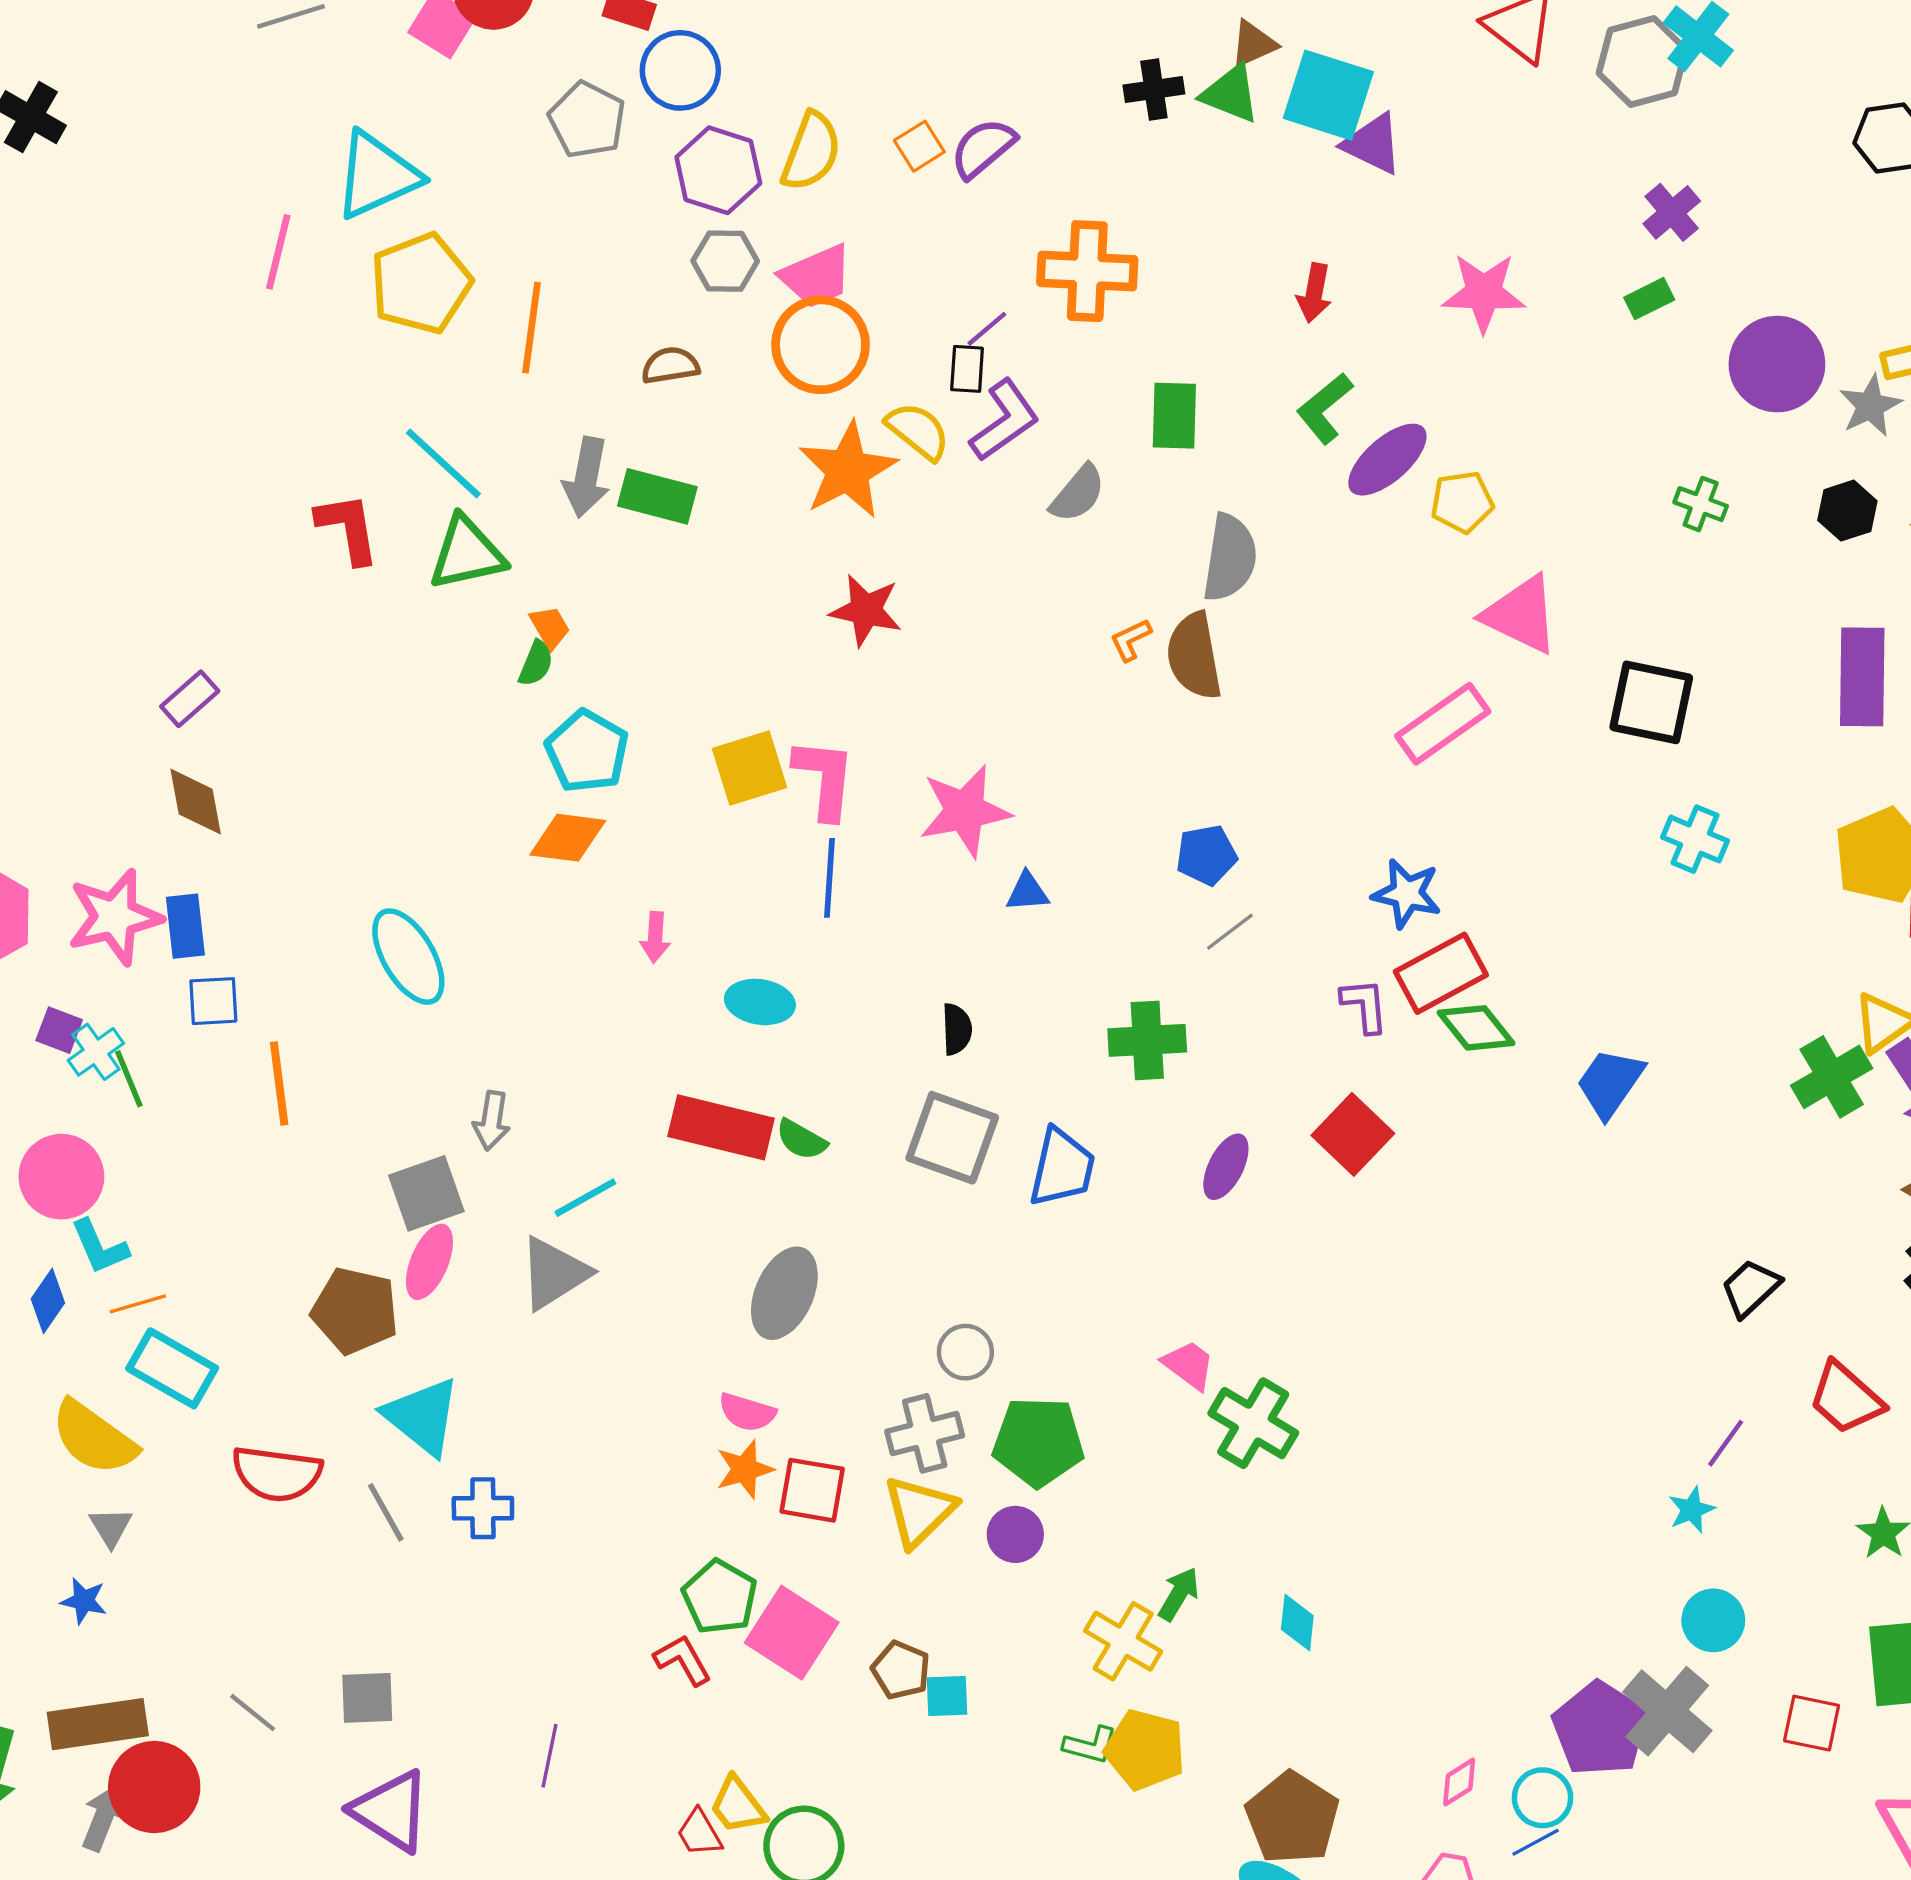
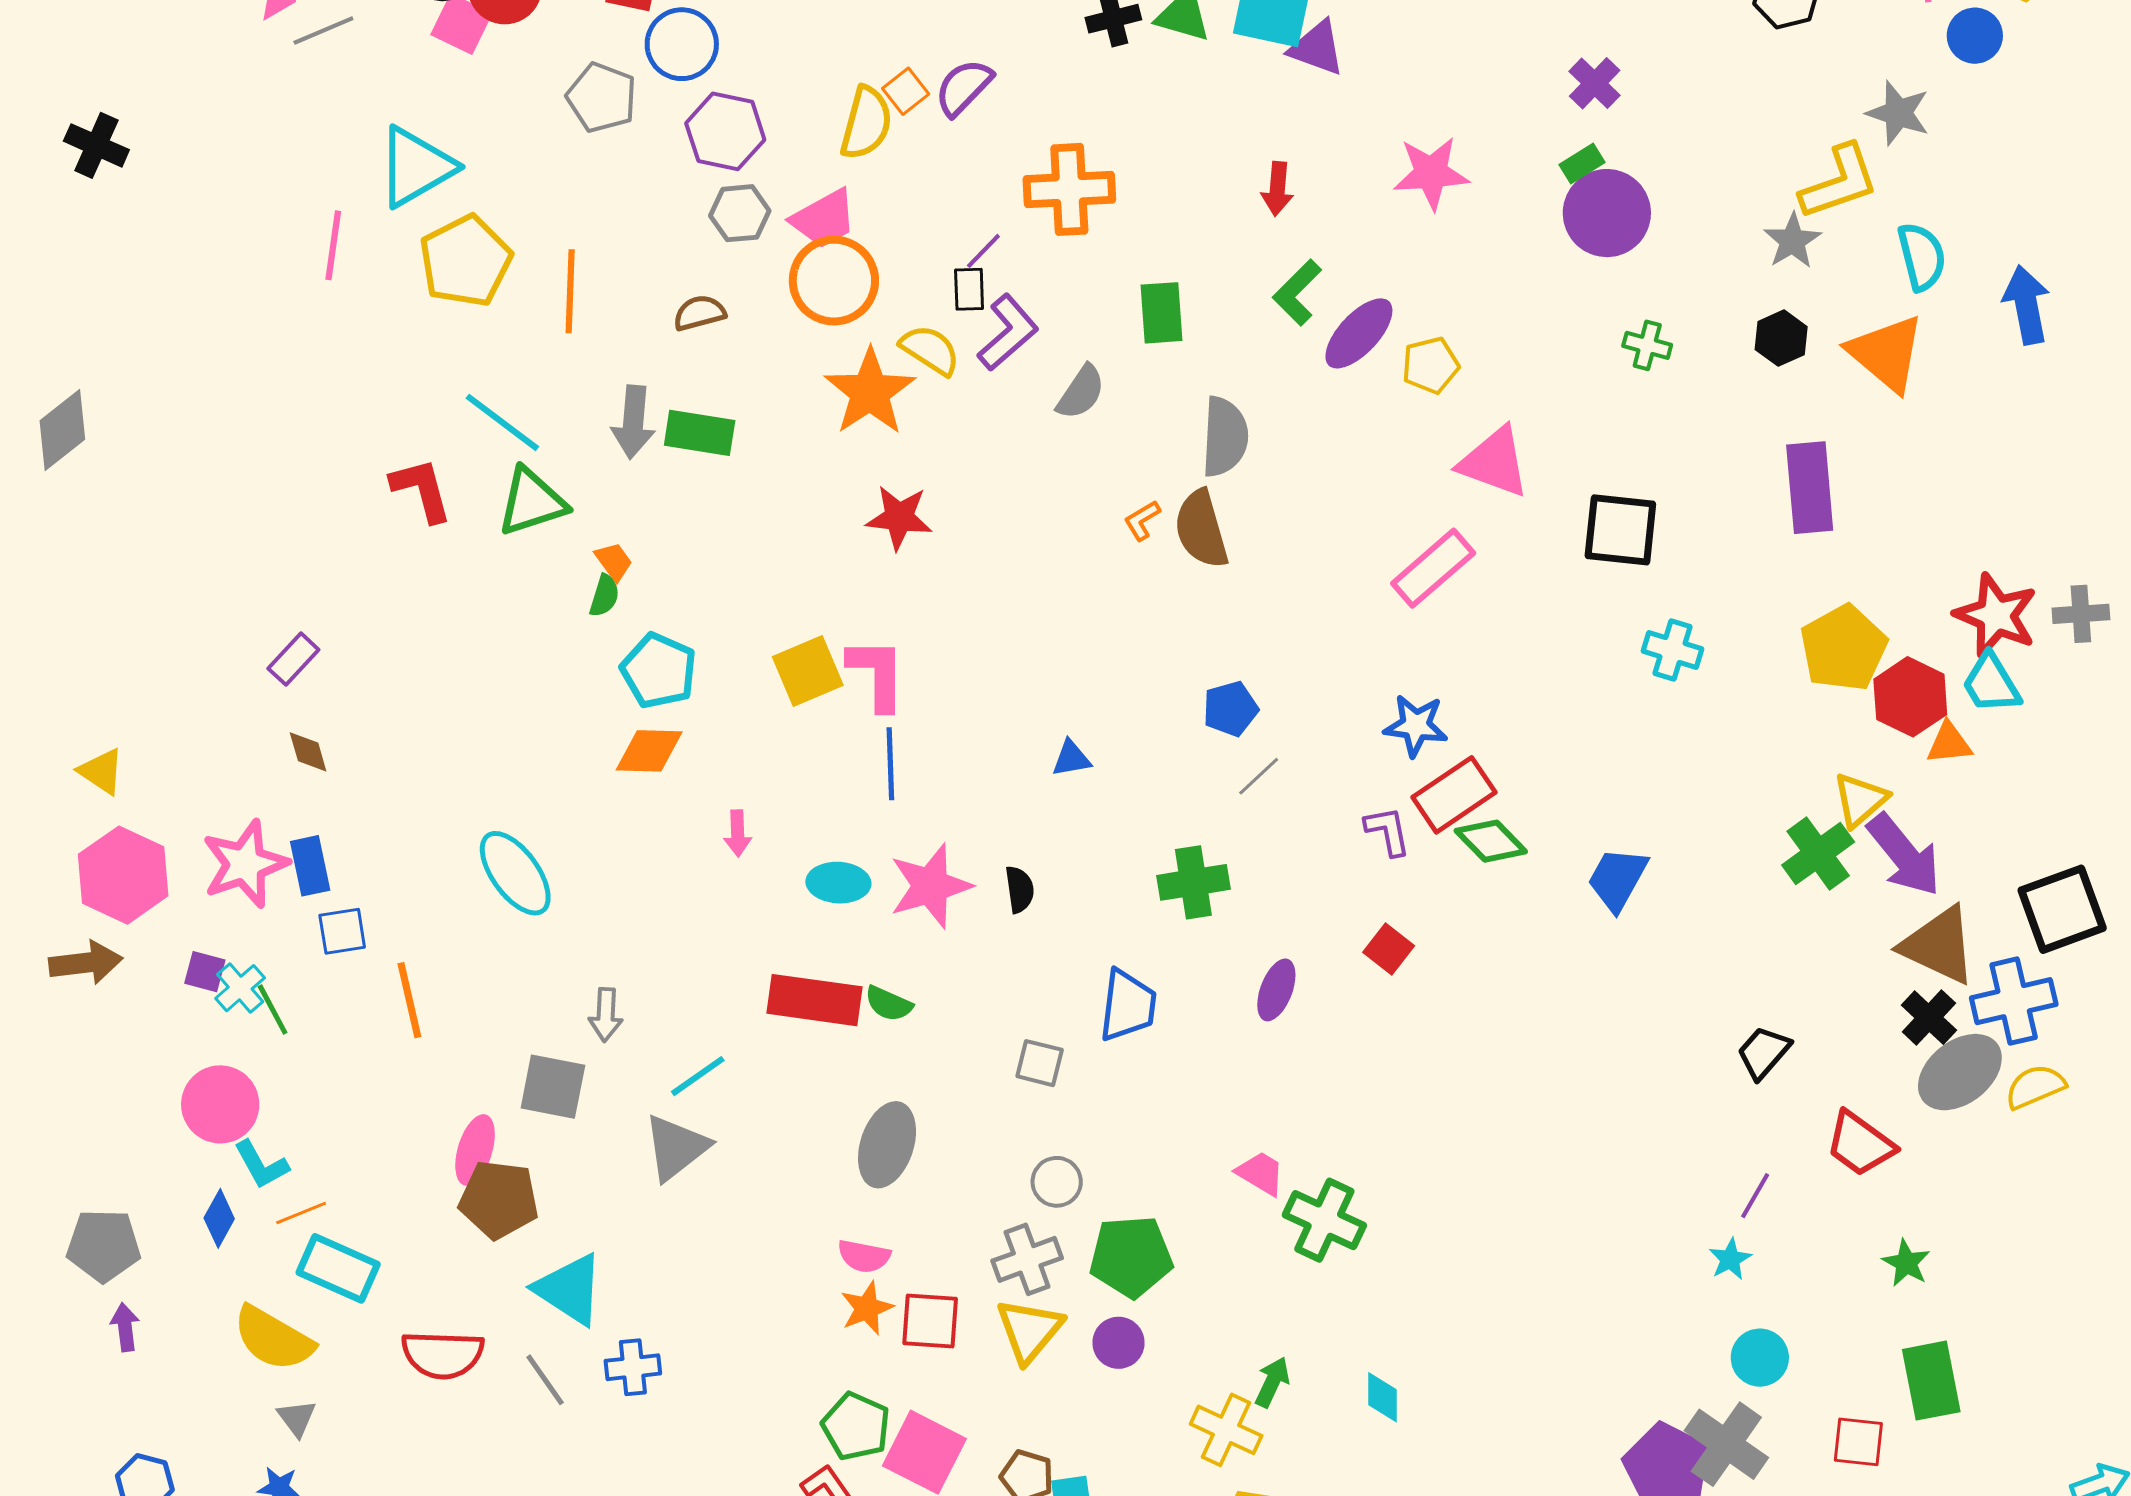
yellow semicircle: (811, 152) -> (866, 123), moved
purple circle: (1777, 364) -> (1607, 213), moved
brown diamond: (196, 802) -> (308, 752), size x0.7
pink star: (965, 811) -> (930, 886), moved
red square: (1353, 1134) -> (1389, 949), size x0.7
gray square: (952, 1138) -> (1040, 1063), moved, size x0.6
gray square: (426, 1193) -> (553, 1087), turned 36
pink ellipse: (429, 1262) -> (475, 1150), moved

